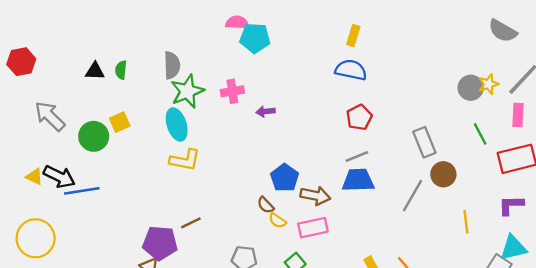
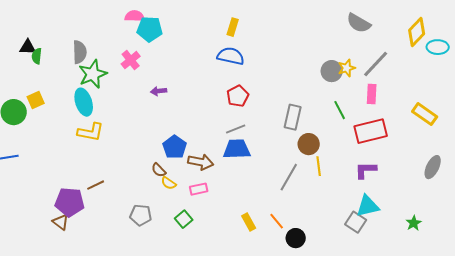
black triangle: (95, 71) -> (28, 47), moved
pink cross: (232, 91) -> (131, 60), moved, turned -30
gray rectangle: (424, 142) -> (293, 117), turned 35
gray line: (413, 196) -> (289, 177), moved
yellow line: (466, 222) -> (319, 166), moved
pink rectangle: (313, 228) -> (199, 189), size x0.7

